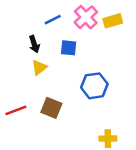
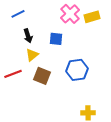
blue line: (53, 20) -> (18, 14), moved
brown square: (51, 108) -> (42, 76), moved
red line: (16, 110) -> (13, 74), moved

